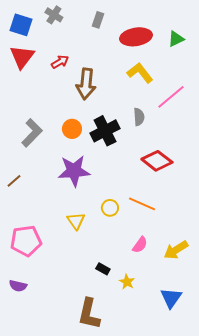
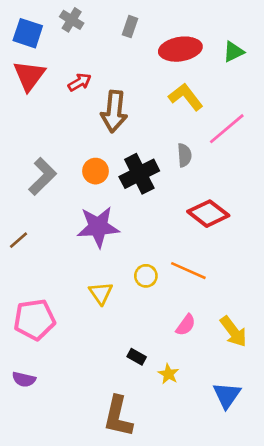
yellow arrow: (176, 250) -> (233, 332), turned -95

